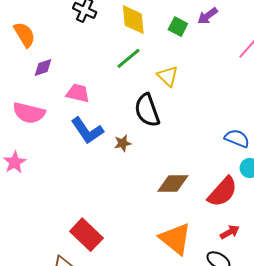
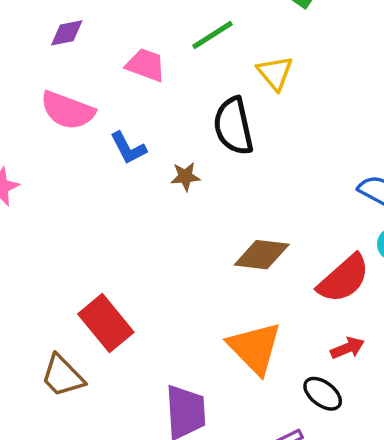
pink trapezoid: (78, 93) -> (146, 65), moved
pink semicircle: (29, 113) -> (68, 110), moved
blue L-shape: (87, 131) -> (128, 148), size x0.7

